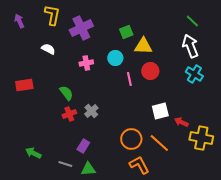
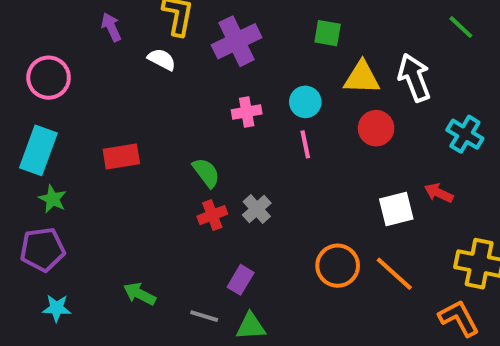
green square: (126, 32) -> (328, 33), moved, turned 32
white arrow: (190, 46) -> (414, 78), moved
white semicircle: (48, 49) -> (162, 59), moved
pink line: (129, 79) -> (305, 144), moved
red arrow: (181, 122) -> (439, 193), moved
orange L-shape: (139, 165) -> (459, 318), moved

